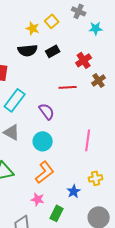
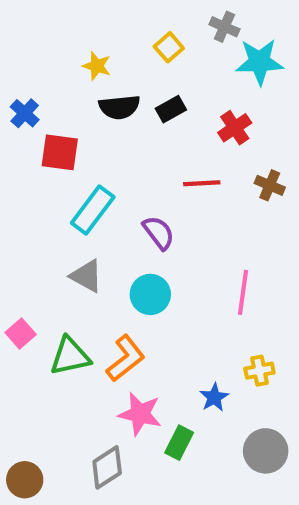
yellow star: (33, 28) -> (97, 66), moved
cyan star: (96, 28) -> (259, 62), size x1.6
brown cross: (99, 80) -> (270, 185), moved, turned -32
orange L-shape: (45, 172) -> (126, 358), moved
pink star: (38, 199) -> (140, 414), size x1.5

